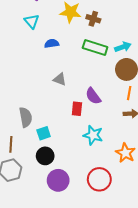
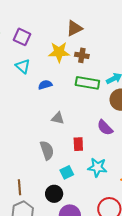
purple semicircle: (93, 96) -> (105, 128), moved
gray semicircle: (26, 117) -> (47, 150), moved
cyan square: (44, 133) -> (67, 172), moved

